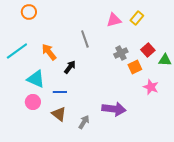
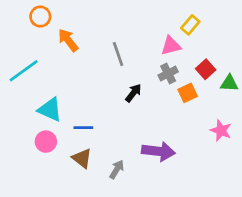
pink triangle: (114, 20) -> (171, 46), moved
orange arrow: (49, 52) -> (68, 40), moved
black arrow: (70, 67) -> (133, 93), moved
pink star: (151, 87) -> (221, 130), moved

